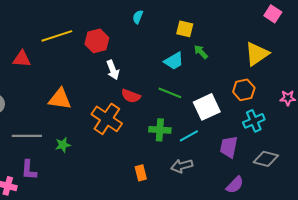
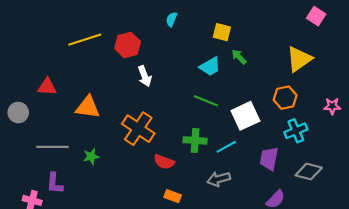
red triangle: (22, 59) -> (47, 87), moved
red semicircle: (131, 96) -> (164, 162), moved
orange rectangle: (141, 173) -> (173, 196), moved, turned -56

